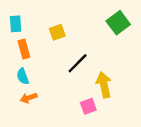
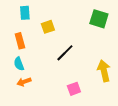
green square: (118, 23) -> (99, 19), turned -36
cyan rectangle: (16, 24) -> (25, 13), moved
yellow arrow: (104, 85) -> (104, 71), moved

